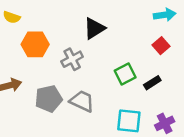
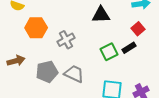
black triangle: (94, 28) -> (101, 15), moved, turned 30
black rectangle: (152, 83) -> (129, 48), moved

